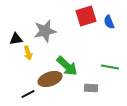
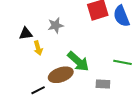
blue semicircle: (109, 22) -> (121, 16), size x1.5
gray star: (45, 31) -> (56, 25), size x0.7

